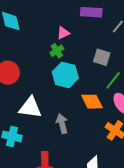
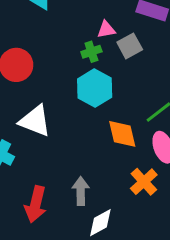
gray square: (102, 57) -> (130, 46), moved, turned 30
gray arrow: (62, 124) -> (81, 191), moved

